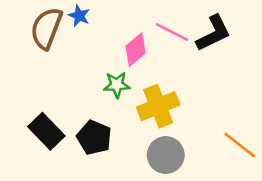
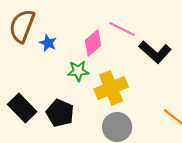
blue star: (79, 16) -> (48, 43), moved
black L-shape: (213, 33) -> (155, 52), moved, turned 68

